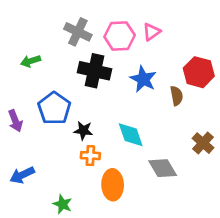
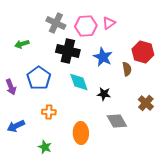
black star: (83, 131) -> (104, 94), moved
cyan diamond: (131, 135) -> (79, 82), moved
orange cross: (90, 156) -> (49, 112), moved

